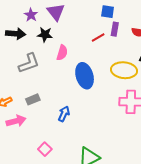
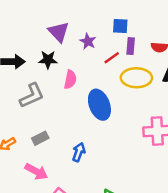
purple star: (31, 15) -> (88, 41), moved
yellow ellipse: (124, 70) -> (136, 78), moved
pink arrow: (16, 121) -> (36, 172), moved, turned 48

